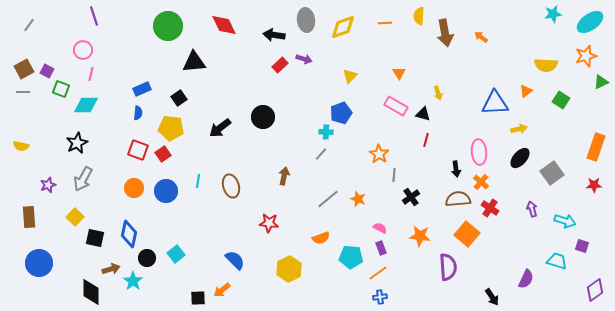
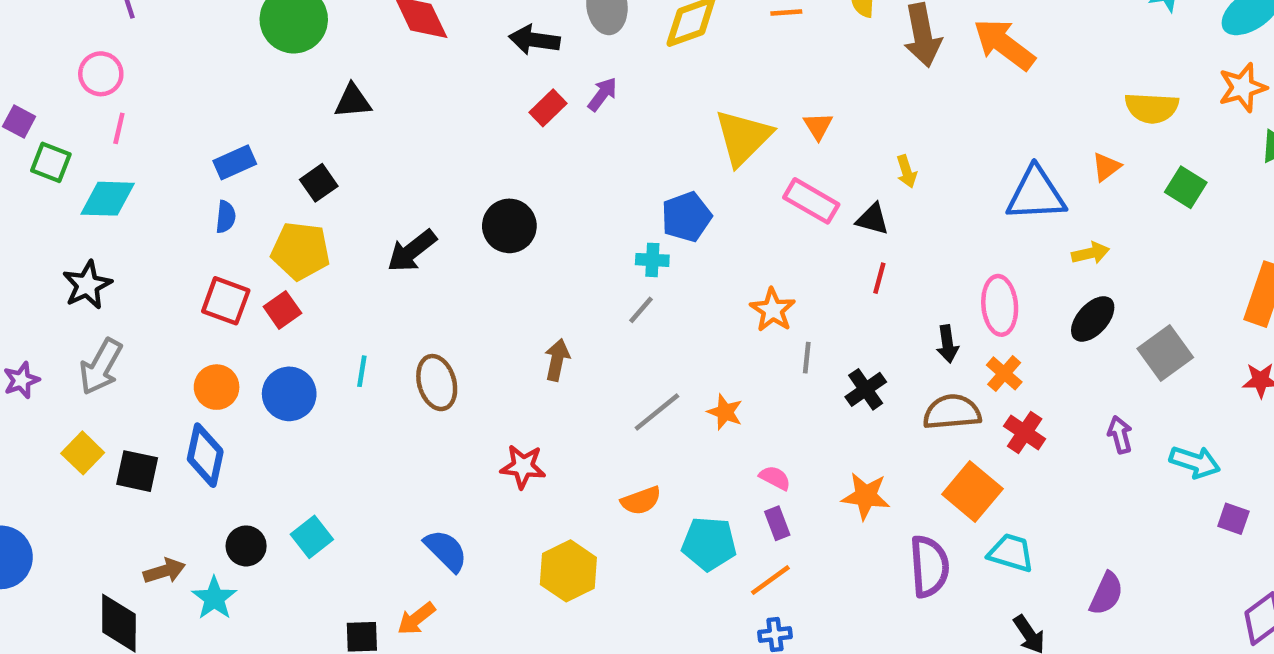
orange arrow: (481, 37) -> (1004, 44), size x2.0
purple arrow: (304, 59) -> (602, 94), turned -70
black triangle: (194, 62) -> (353, 101), size x0.7
yellow triangle: (350, 76) -> (743, 137), moved, size x1.8
black cross: (411, 197) -> (866, 389), moved
blue diamond: (129, 234) -> (205, 455), moved
black square: (95, 238) -> (137, 471), moved
cyan trapezoid: (557, 261) -> (1011, 553), moved

